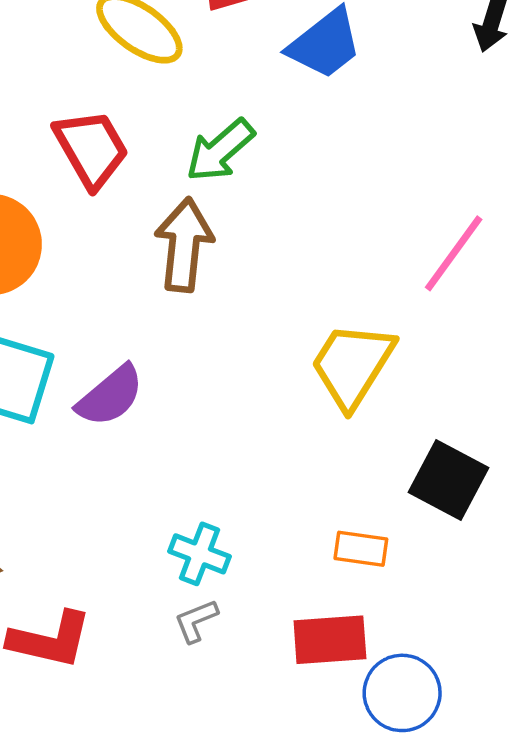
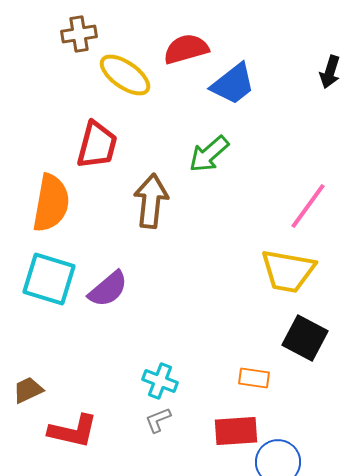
red trapezoid: (91, 149) -> (97, 145), turned 45
green arrow: (220, 150) -> (209, 154), moved
yellow trapezoid: (352, 365) -> (288, 271), moved, turned -112

